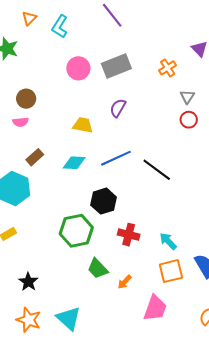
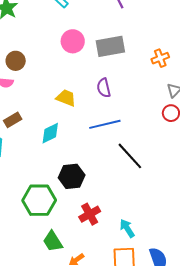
purple semicircle: (118, 108) -> (104, 88), turned -54
blue line: (116, 158) -> (105, 124), moved
cyan diamond: (74, 163) -> (50, 133), turned -40
red cross: (129, 235) -> (90, 214), turned 35

